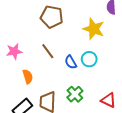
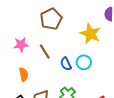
brown pentagon: (52, 17) -> (51, 19), turned 30
pink star: (14, 51) -> (21, 45), moved

